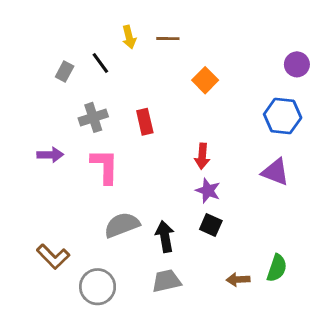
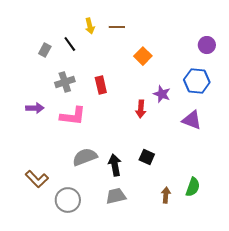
pink L-shape: (105, 166) -> (73, 116), turned 96
purple star: (208, 191) -> (162, 94), moved
brown arrow: (238, 280) -> (166, 195), turned 98

